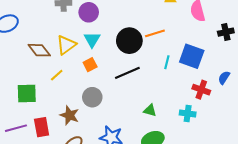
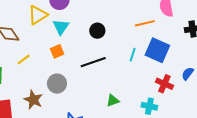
orange line: (155, 33) -> (145, 23), moved
black circle: (129, 41) -> (97, 31), size x0.6
yellow triangle: (66, 45) -> (38, 15), moved
green triangle: (150, 110) -> (113, 101), turned -40

